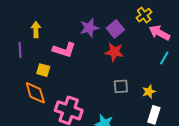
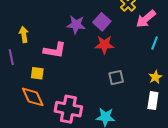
purple star: (89, 28) -> (76, 25), turned 30
pink arrow: (159, 33) -> (146, 19), turned -60
yellow star: (149, 92) -> (155, 77), moved

